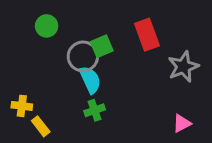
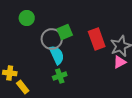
red rectangle: (147, 35) -> (97, 39), moved
pink triangle: (182, 123) -> (120, 62), moved

